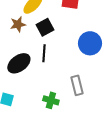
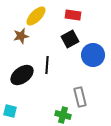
black square: (45, 27) -> (70, 39), moved
green cross: (51, 100) -> (63, 115), moved

